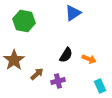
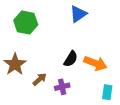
orange arrow: (89, 59) -> (95, 63), size x1.5
cyan rectangle: (100, 86) -> (107, 92), turned 32

